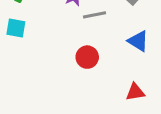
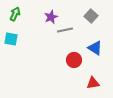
red circle: (87, 57) -> (74, 60), moved

